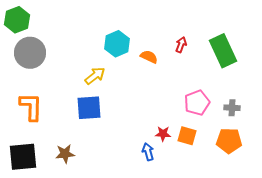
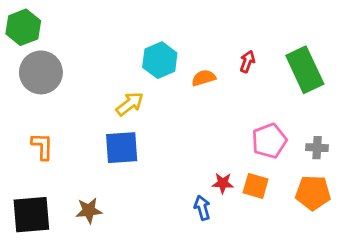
orange semicircle: (149, 57) -> (204, 78), turned -42
orange L-shape: (31, 107) -> (42, 146), size x0.7

